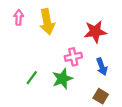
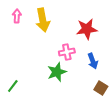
green line: (32, 78) -> (13, 86), moved
brown square: (101, 96) -> (101, 88), moved

